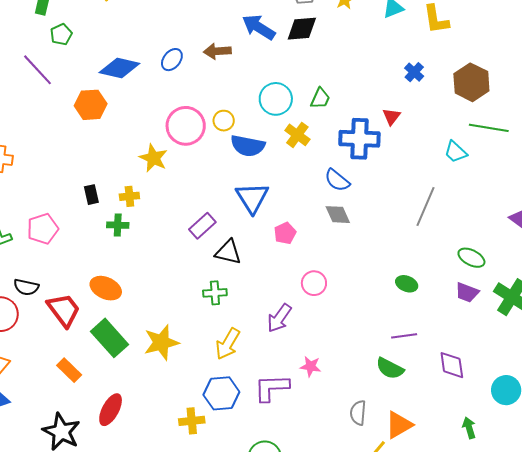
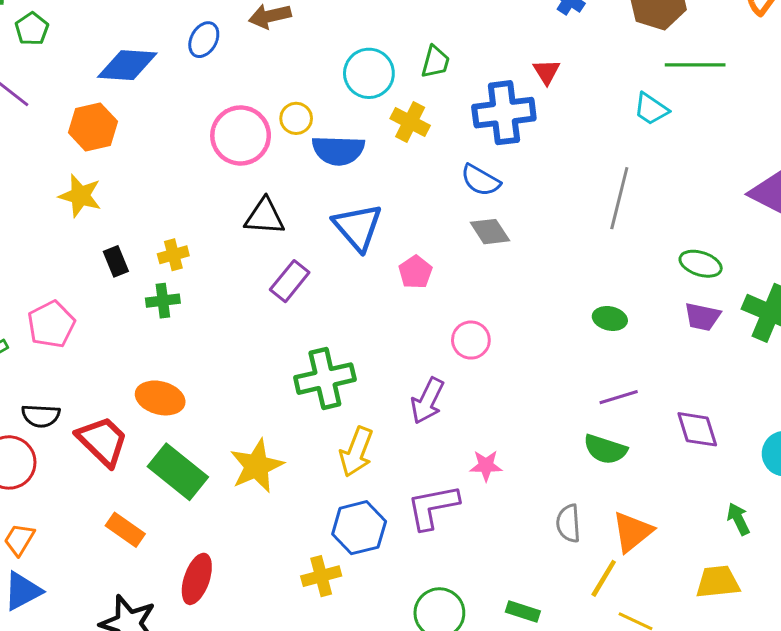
yellow star: (153, 158) -> (80, 196), moved
black triangle: (228, 252) -> (265, 217), moved
green cross: (215, 293) -> (325, 379), size x1.6

